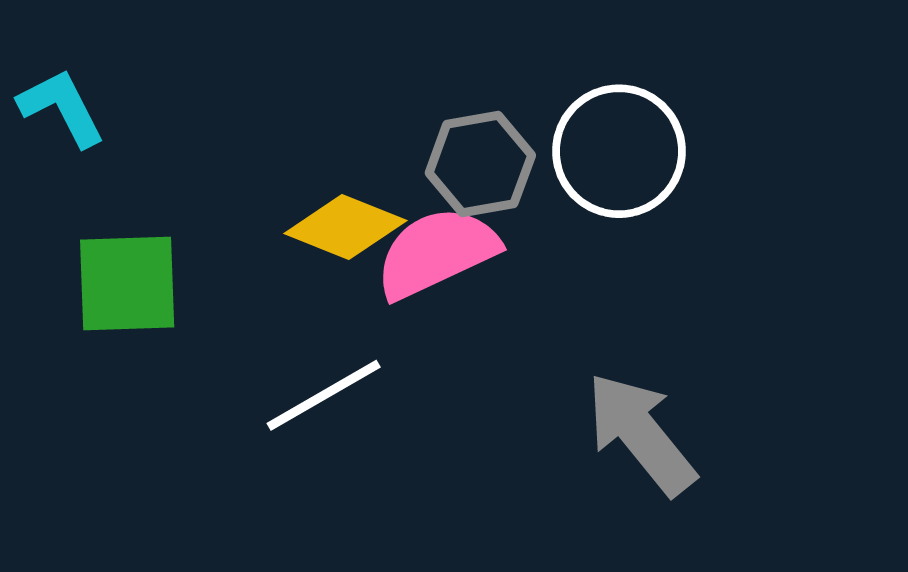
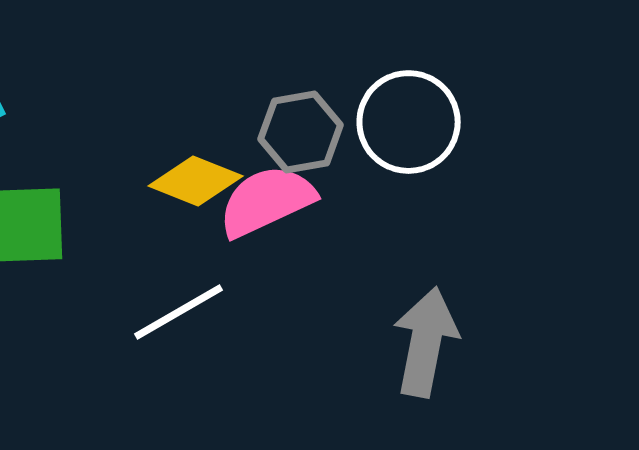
gray arrow: (641, 434) -> (426, 342), turned 50

